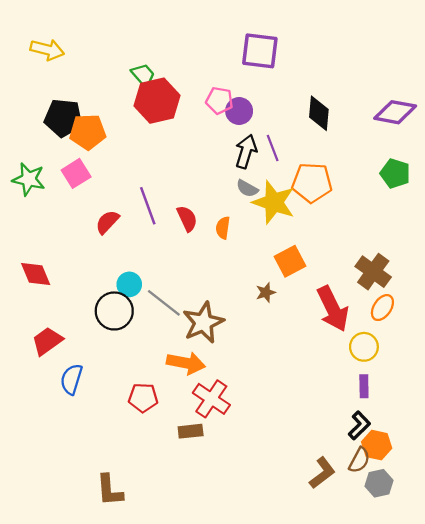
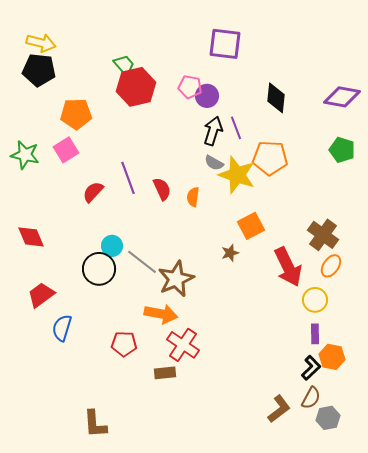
black pentagon: (63, 118) -> (39, 70), moved
orange hexagon: (377, 445) -> (332, 357), moved

